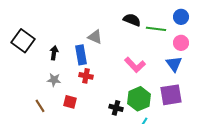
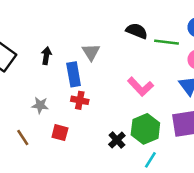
gray triangle: (95, 37) -> (91, 52), turned 35
black arrow: (54, 53) -> (46, 56), moved
black cross: (116, 108) -> (117, 140), turned 32

